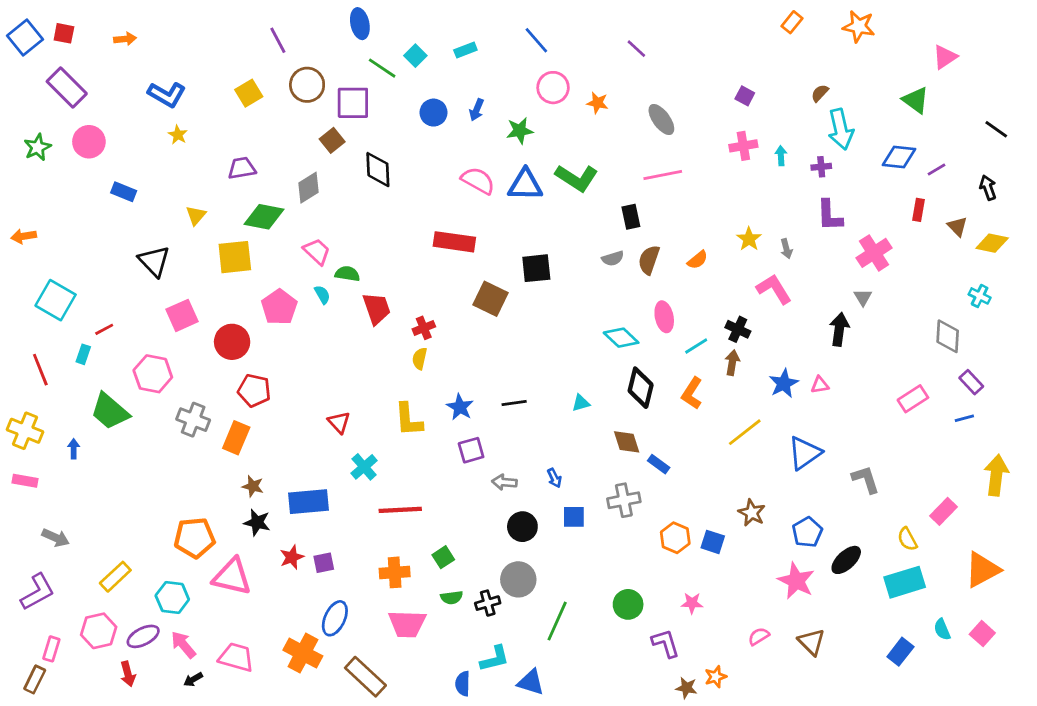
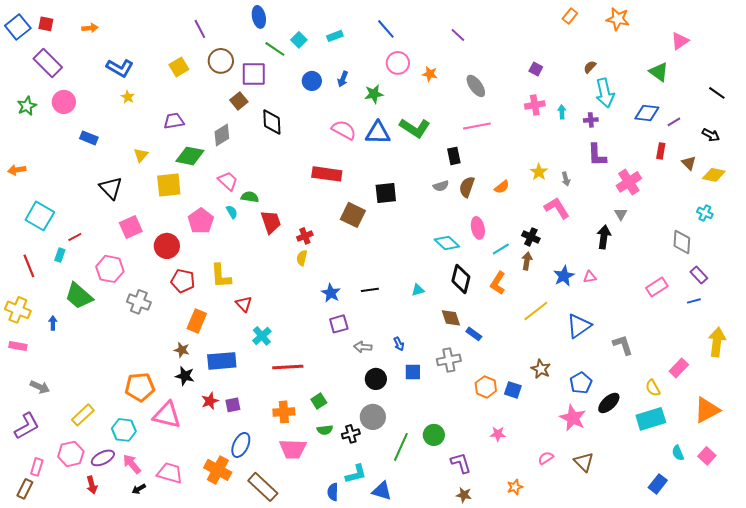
black arrow: (988, 188) -> (711, 135), turned 138
yellow L-shape: (409, 420) -> (221, 276), moved
orange rectangle: (236, 438) -> (197, 321), moved
green circle: (628, 604) -> (434, 435), moved
purple L-shape: (666, 643) -> (461, 463), moved
blue rectangle: (900, 652) -> (658, 484), moved
brown star: (686, 688) -> (464, 495), moved

